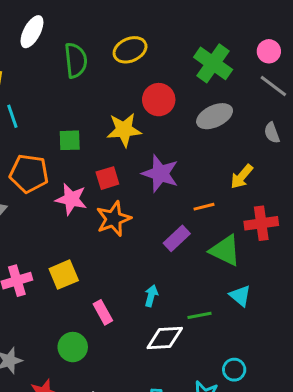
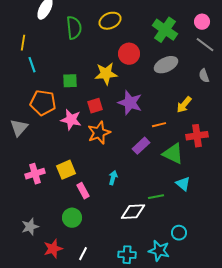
cyan arrow: (151, 296) -> (113, 178), moved
pink rectangle: (103, 312) -> (83, 191), moved

